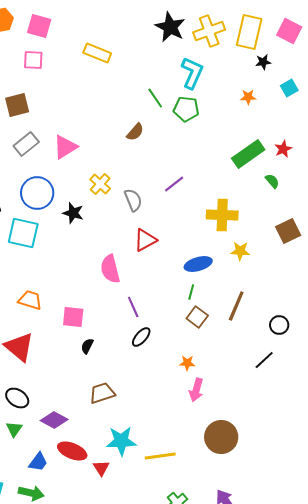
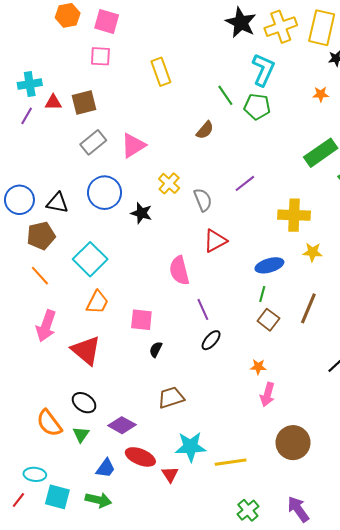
yellow rectangle: (97, 53) -> (161, 72), moved, turned 48
cyan square: (23, 233) -> (90, 259), moved, turned 32
orange trapezoid: (30, 300) -> (97, 302), turned 100

